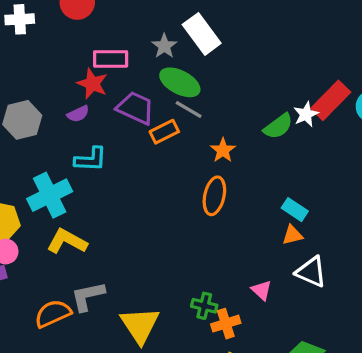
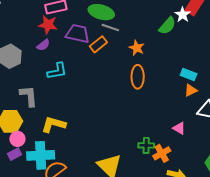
cyan cross: (50, 195) -> (41, 155), moved, turned 36
gray L-shape: (88, 296) -> (29, 96), moved, turned 110

